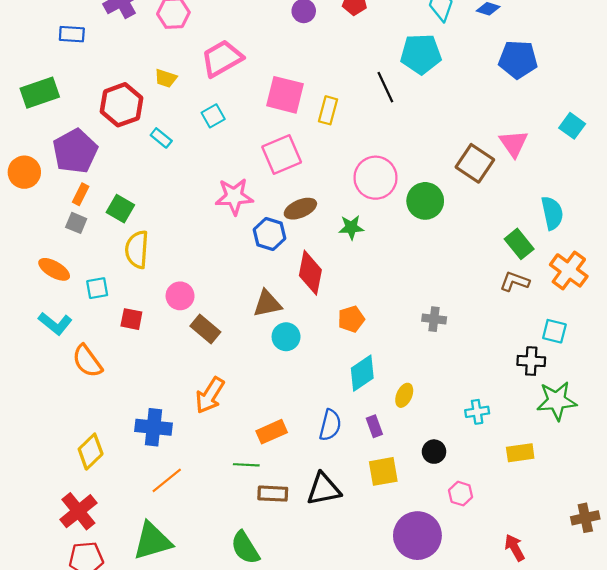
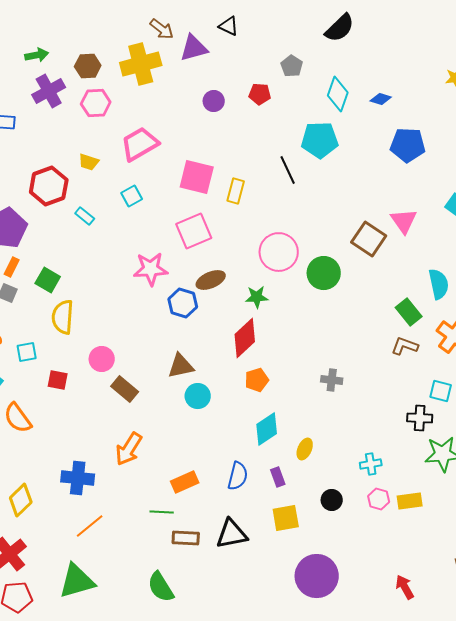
red diamond: (310, 273) -> (245, 338), moved, turned 36
pink hexagon: (461, 494) -> (379, 499), moved

